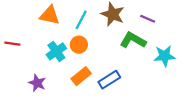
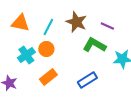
blue rectangle: (109, 80) -> (87, 80), moved

